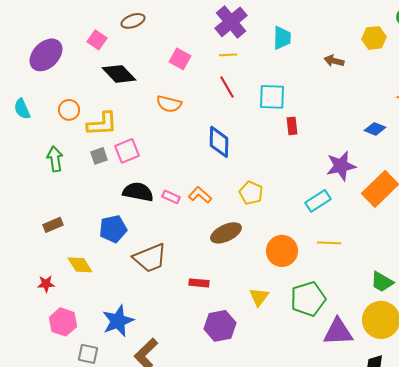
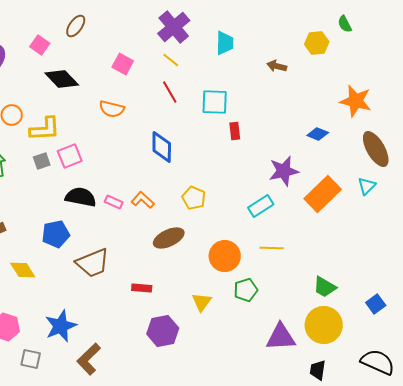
brown ellipse: (133, 21) -> (76, 26), turned -35
yellow line: (228, 55) -> (171, 60), turned 42
green pentagon: (308, 299) -> (246, 290), moved, size x0.7

